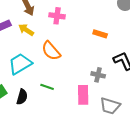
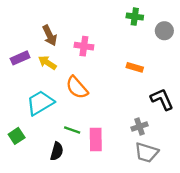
gray cross: (98, 75) -> (139, 126), moved, turned -32
pink rectangle: (83, 95) -> (96, 139), moved
black semicircle: (22, 97) -> (57, 151), moved

